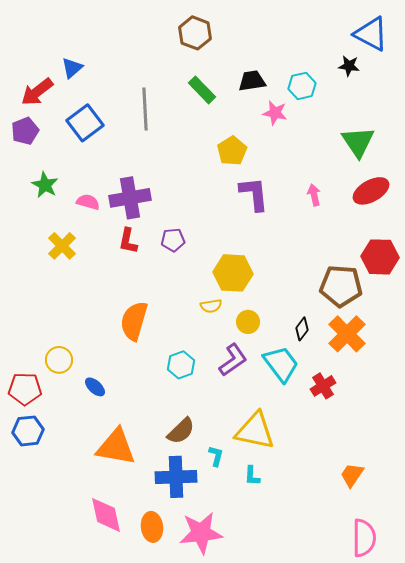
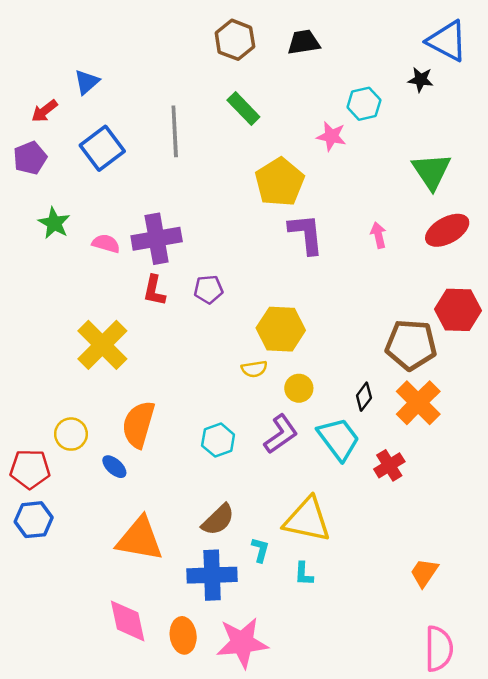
black trapezoid: (252, 81) -> (304, 42), moved
red arrow: (37, 92) -> (44, 111), size x0.7
yellow pentagon: (232, 151) -> (280, 182), size x1.4
yellow cross: (62, 246) -> (102, 345), moved, size x1.5
orange semicircle: (134, 321) -> (139, 424), moved

